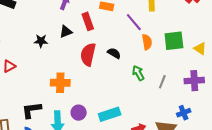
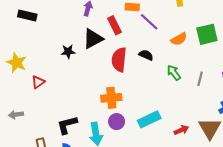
purple line: (134, 22) -> (149, 22), moved
black triangle: (66, 32) -> (93, 39), size x1.5
orange semicircle: (147, 42) -> (179, 39), turned 77
orange cross: (60, 83) -> (111, 98), moved

